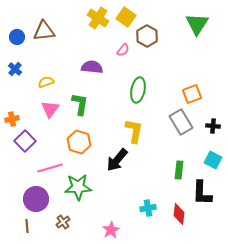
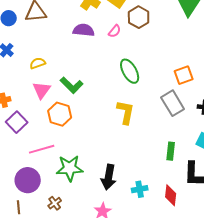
purple semicircle: (92, 67) -> (84, 30), moved
green ellipse: (138, 90) -> (130, 71), turned -40
green L-shape: (80, 104) -> (72, 85), turned 125
orange hexagon: (79, 142) -> (60, 114), moved
black arrow: (117, 160) -> (109, 177), moved, turned -30

